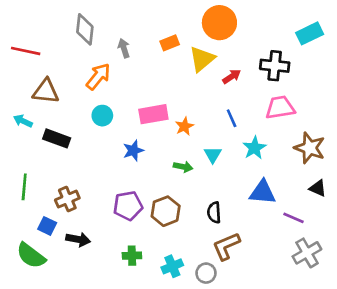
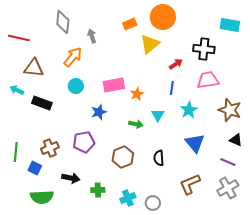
cyan rectangle: (310, 33) -> (230, 25), turned 36
orange rectangle: (170, 43) -> (130, 24), moved
red arrow: (232, 77) -> (176, 64), moved
blue line: (232, 118) -> (172, 88), turned 32
green line: (24, 187) -> (16, 152), moved
blue triangle: (263, 192) -> (195, 143), turned 45
purple pentagon: (128, 206) -> (84, 142), moved
purple line: (294, 218) -> (228, 162), moved
black arrow: (78, 239) -> (71, 178), moved
brown L-shape: (226, 246) -> (190, 184), moved
green semicircle: (31, 256) -> (42, 197), moved, turned -40

